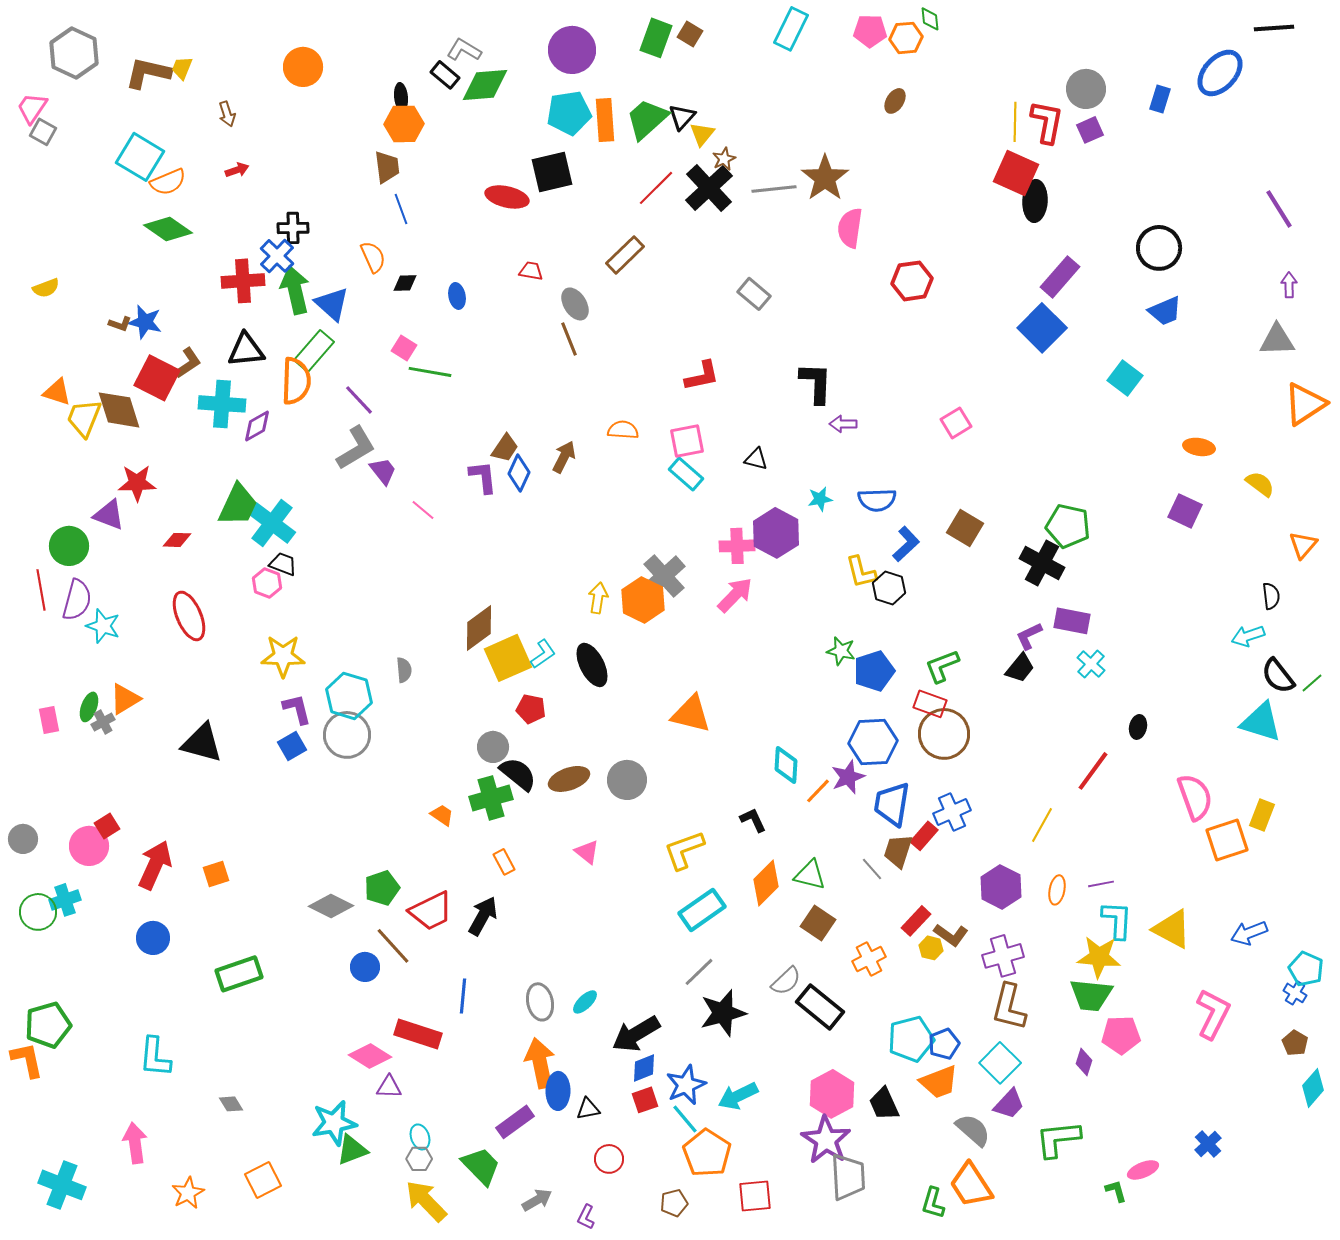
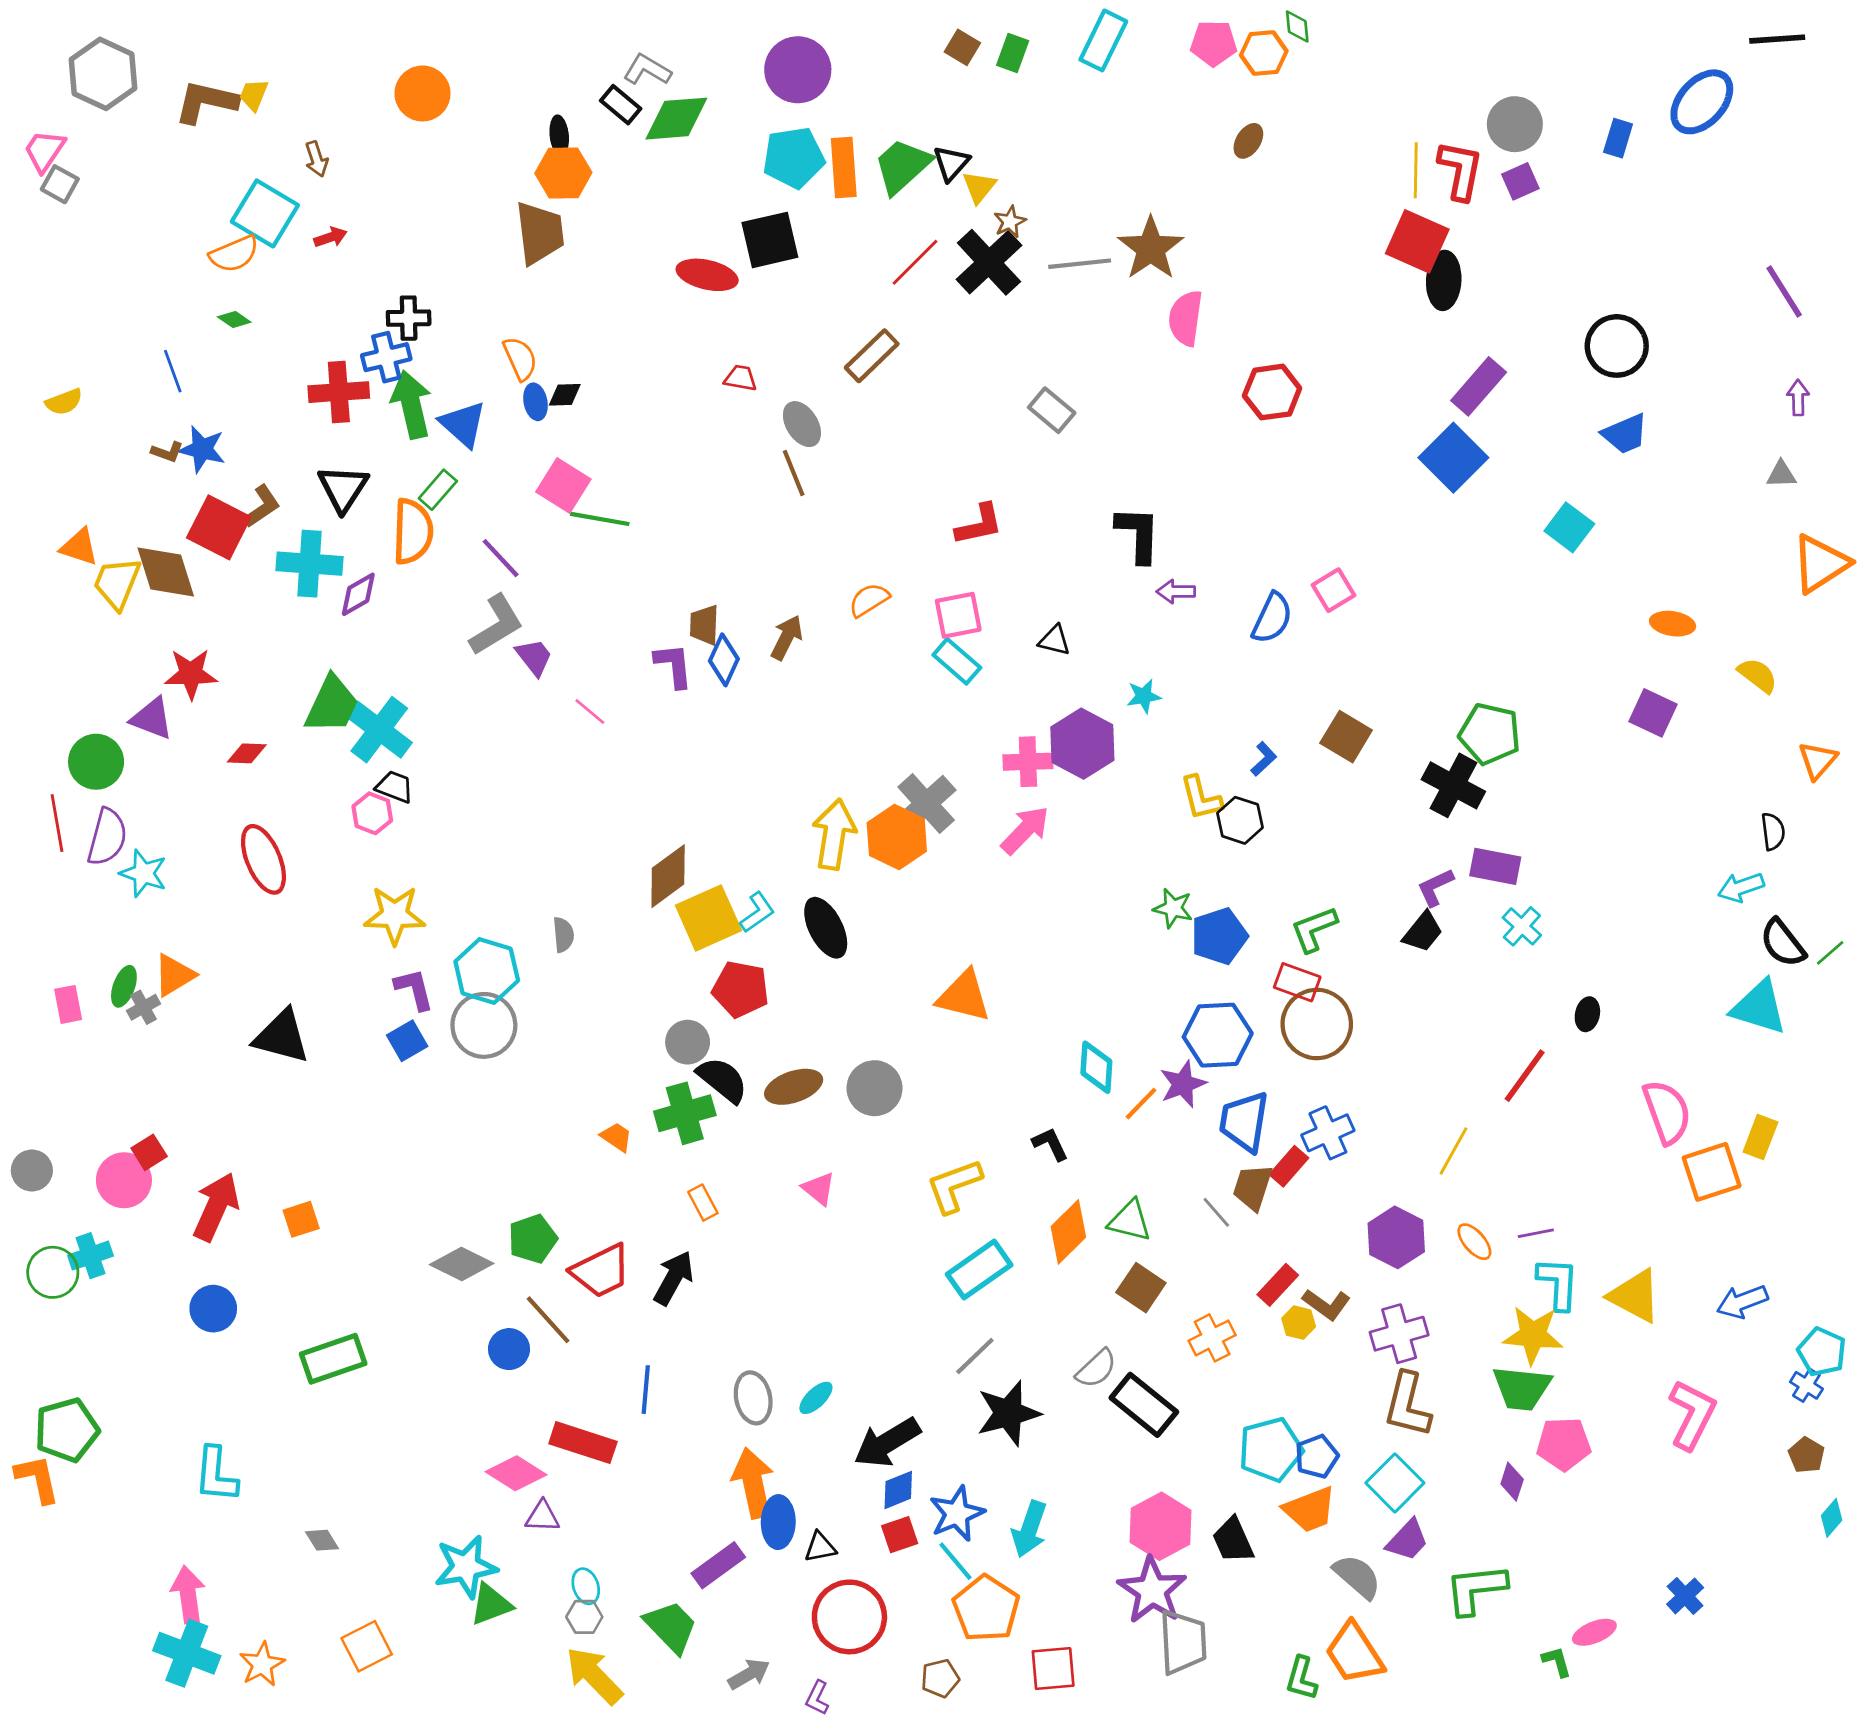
green rectangle: (656, 38) -> (1013, 53), moved, size x0.7
cyan square: (140, 157) -> (265, 213), moved
brown trapezoid: (387, 167) -> (540, 233), size x1.4
blue line: (401, 209) -> (173, 371), moved
green diamond: (168, 229) -> (234, 319), size x0.5
blue cross: (277, 256) -> (386, 357), turned 32
blue ellipse: (457, 296) -> (536, 402), moved
gray triangle: (1277, 340) -> (1781, 474), size x0.6
pink square: (404, 348) -> (563, 485), size x1.5
black triangle: (246, 350) -> (343, 488), turned -51
green rectangle: (314, 351) -> (438, 490), size x0.7
orange semicircle: (623, 430) -> (869, 600), turned -36
brown trapezoid: (505, 448) -> (704, 625), turned 148
blue semicircle: (877, 500) -> (1272, 618), moved, turned -63
blue L-shape: (906, 544) -> (1264, 759), size x0.7
yellow arrow: (598, 598) -> (834, 834), size x1.6
red pentagon: (531, 709) -> (741, 989), size x1.4
orange ellipse: (1057, 890) -> (1474, 1242), turned -52
cyan diamond: (1313, 1088) -> (1832, 1518), size x0.7
cyan arrow: (738, 1096) -> (1029, 1529), turned -45
red circle: (609, 1159) -> (849, 1617), size x1.8
cyan cross: (62, 1185) -> (187, 1653), moved

